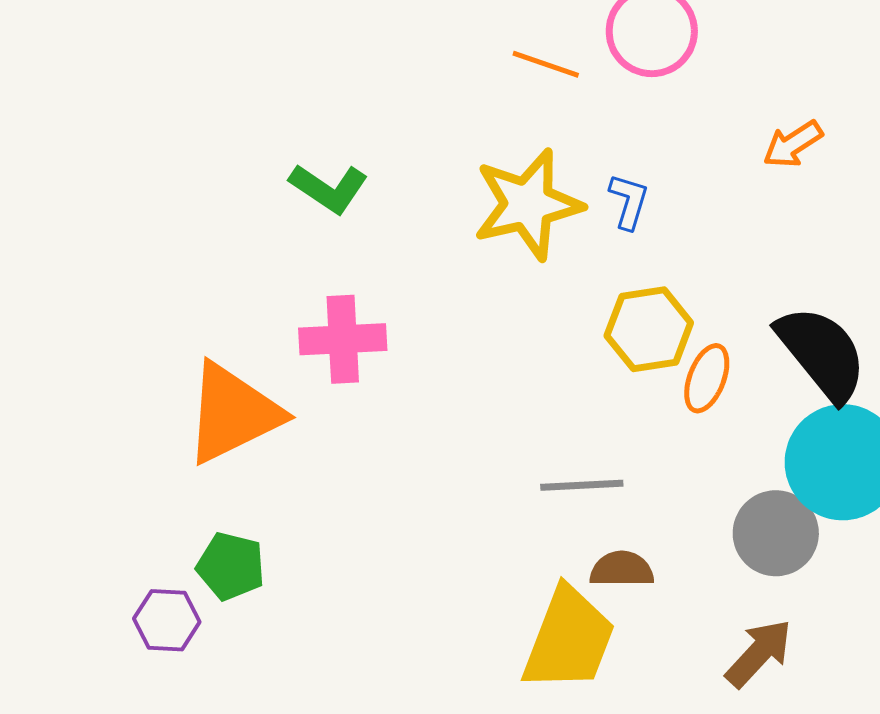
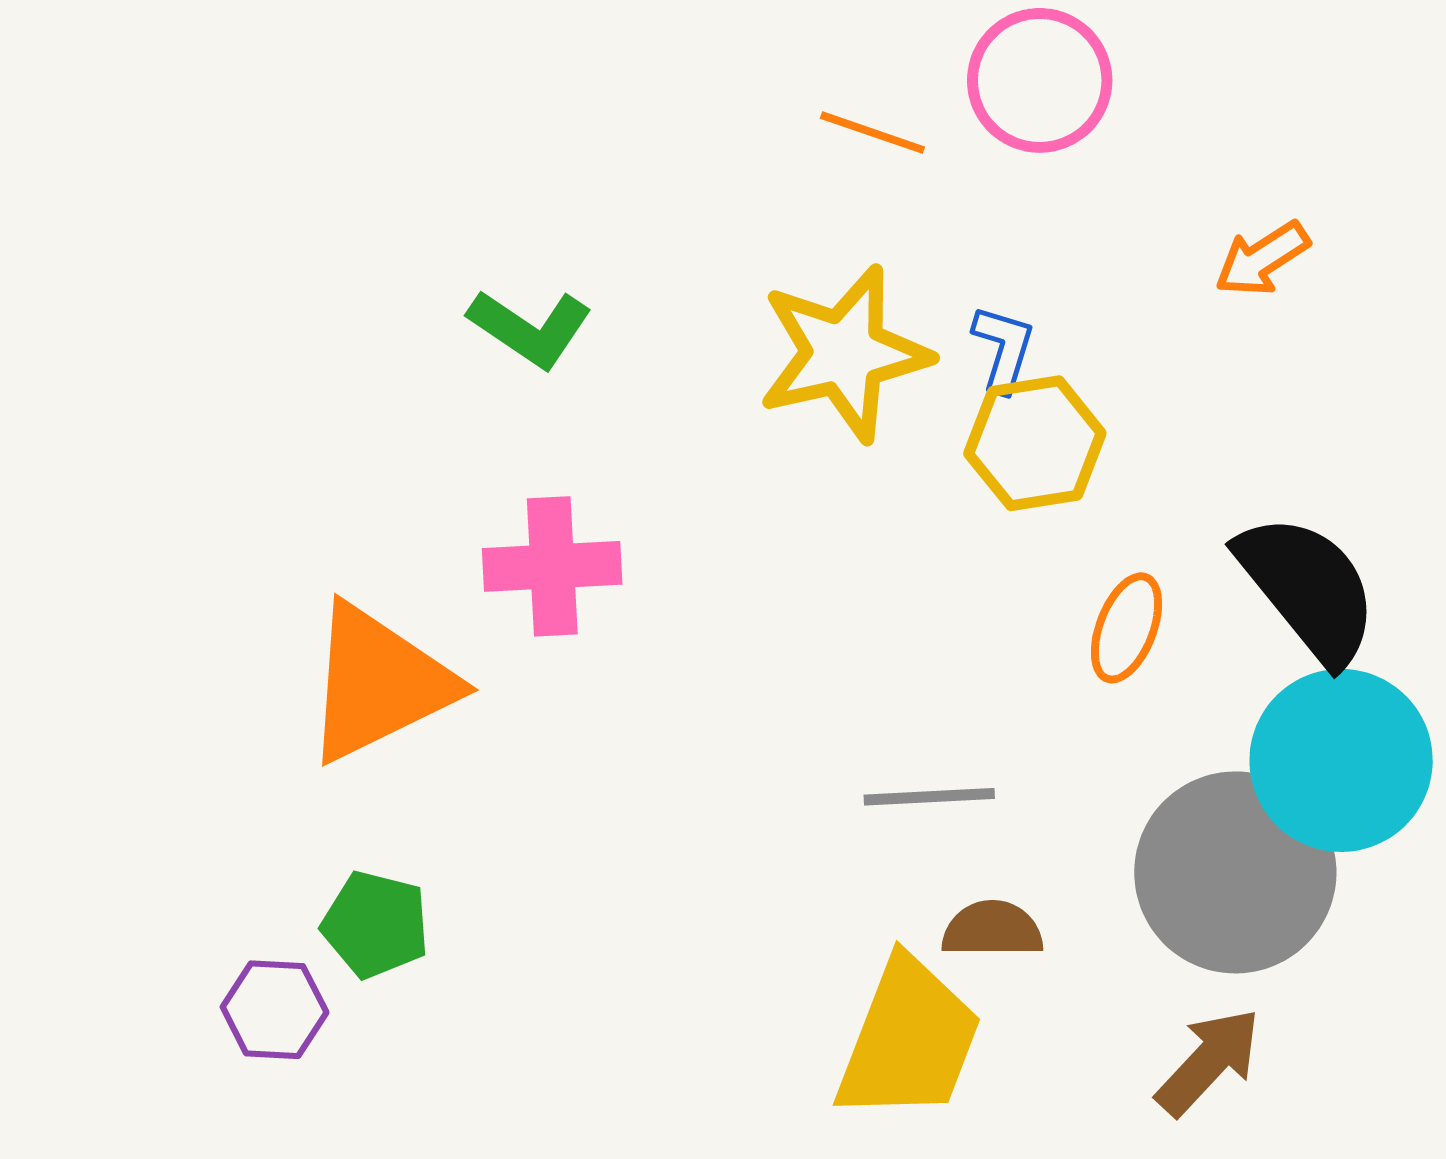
yellow hexagon: (649, 329) -> (1035, 443), moved
gray circle: (776, 533) -> (1235, 872), size x1.5

